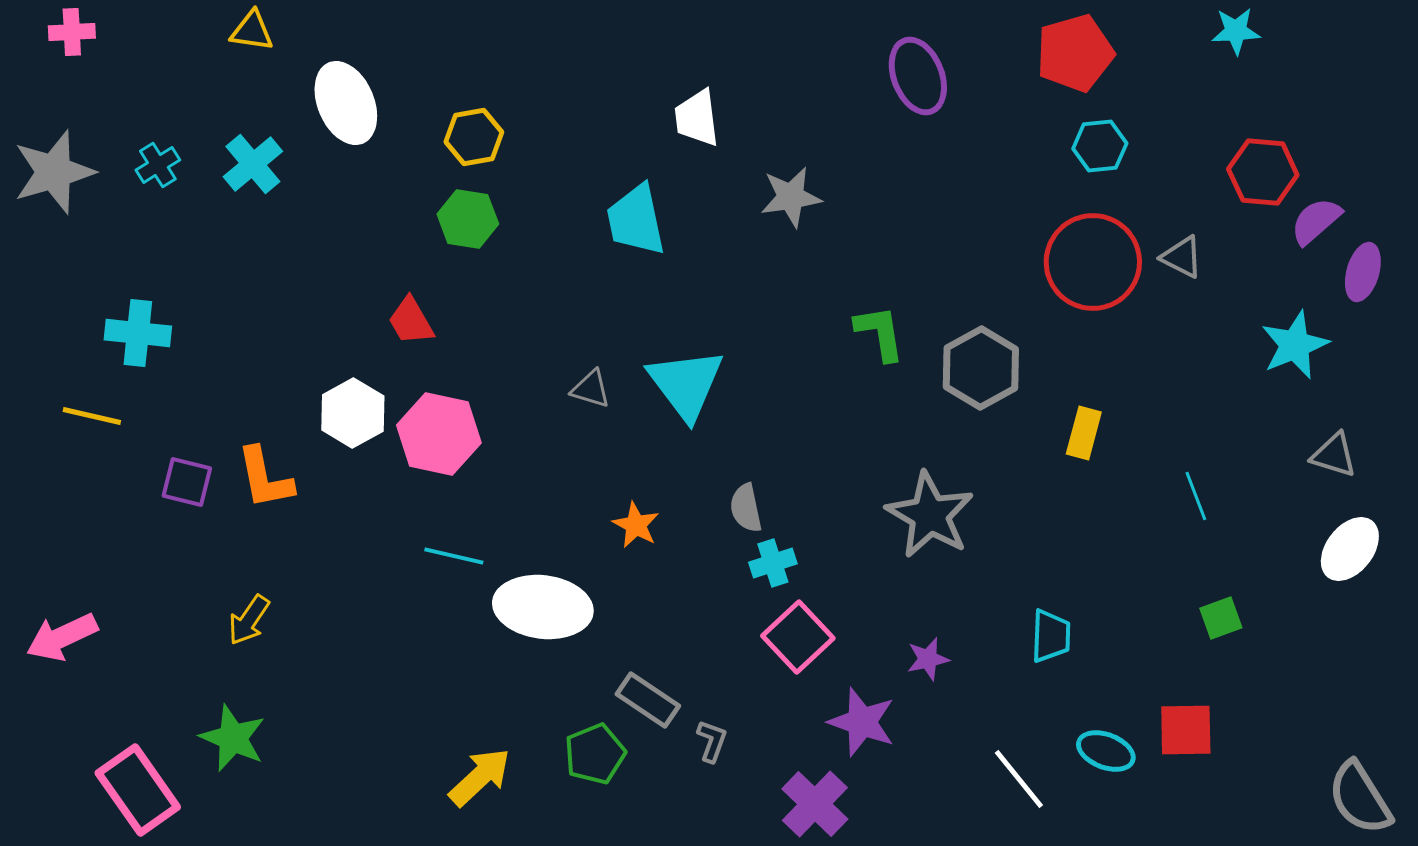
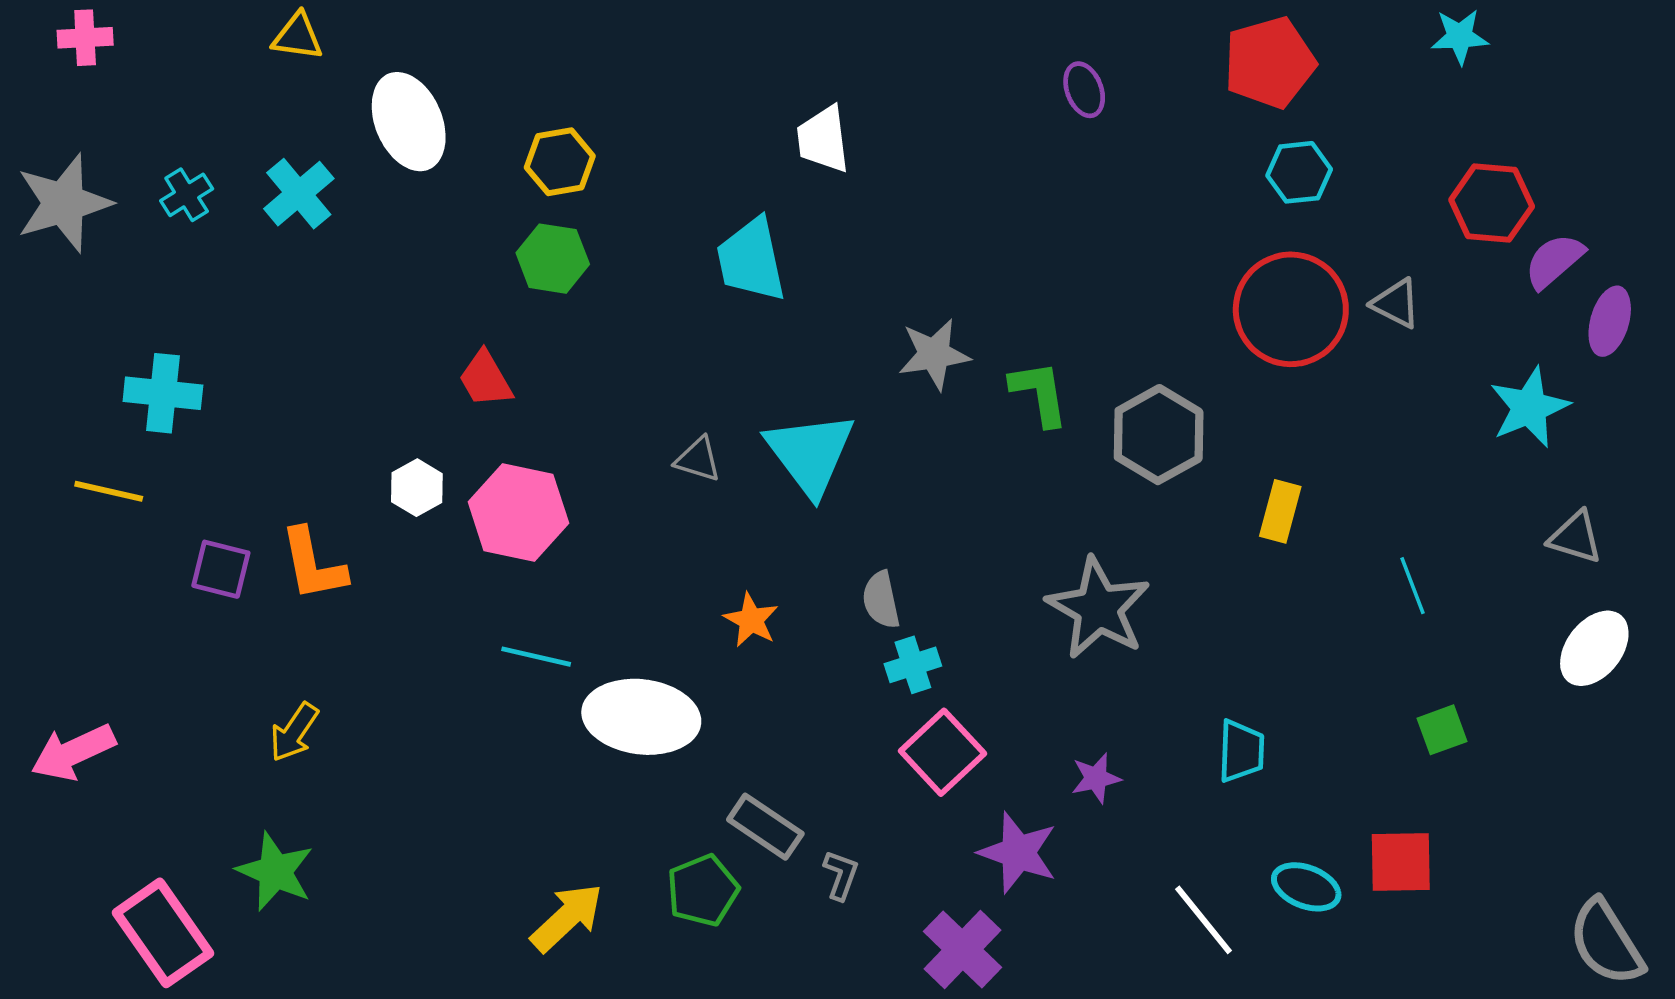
purple ellipse: (918, 76) -> (1084, 90), size x0.6
gray star: (791, 197) -> (934, 354), moved
white hexagon: (353, 413) -> (417, 488), size x0.7

